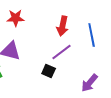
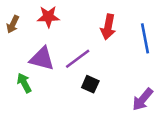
purple line: (62, 52) -> (78, 59), moved

